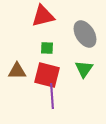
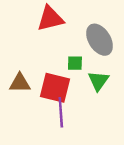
green square: (47, 48) -> (75, 63), moved

